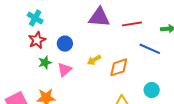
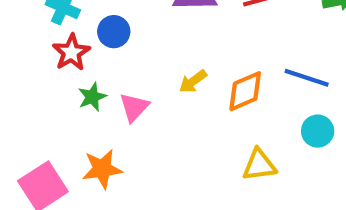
blue circle: (65, 44) -> (114, 32), moved
blue line: (150, 49) -> (307, 78), moved

